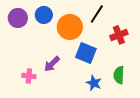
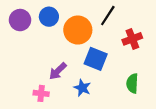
pink cross: (29, 76) -> (41, 93), moved
blue star: (94, 83) -> (82, 88), moved

